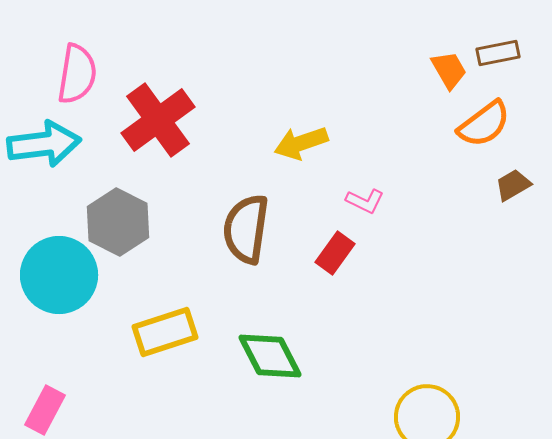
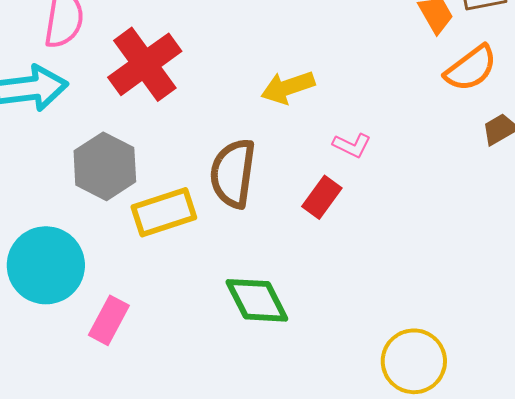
cyan circle: (59, 275) -> (46, 265), moved
yellow rectangle: (165, 332) -> (164, 212), moved
pink rectangle: (45, 410) -> (109, 320), moved

